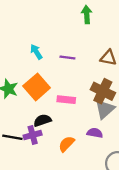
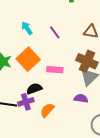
purple line: (67, 58) -> (55, 32), turned 48
orange semicircle: (66, 144) -> (47, 110), moved

